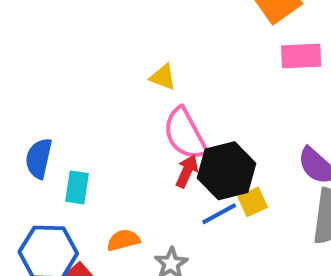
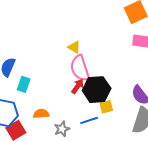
yellow triangle: (163, 77) -> (74, 47), moved
blue line: (219, 214) -> (89, 120), moved

